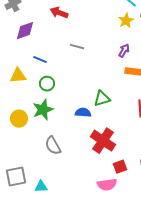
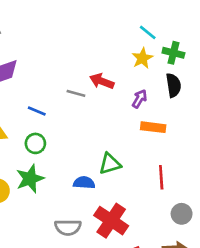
red arrow: (59, 13) -> (102, 81), moved
blue line: (40, 60) -> (37, 111), moved
gray semicircle: (53, 146) -> (68, 227), moved, turned -60

